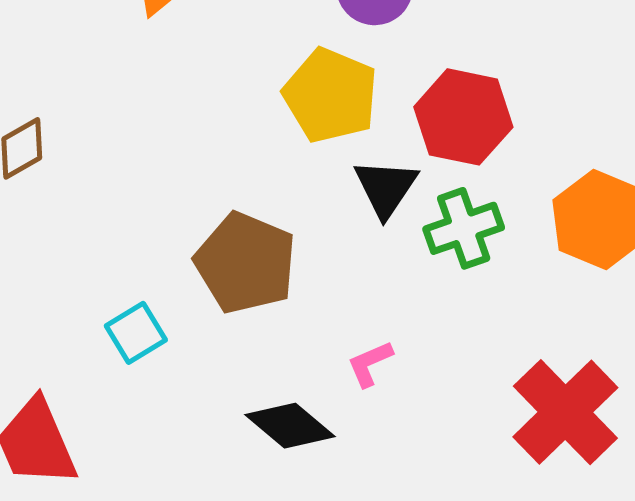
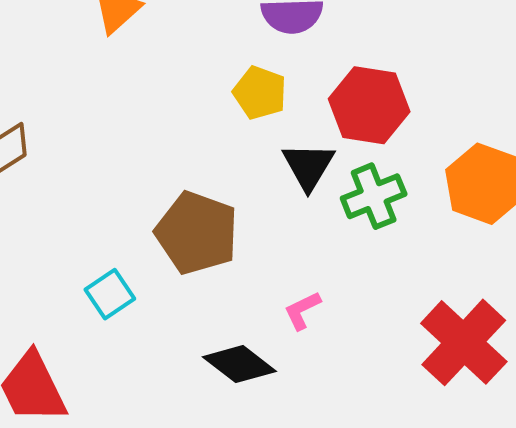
yellow pentagon: (331, 95) -> (260, 93), size x0.7

